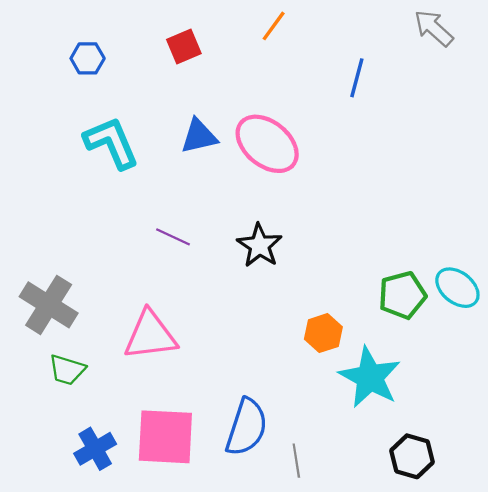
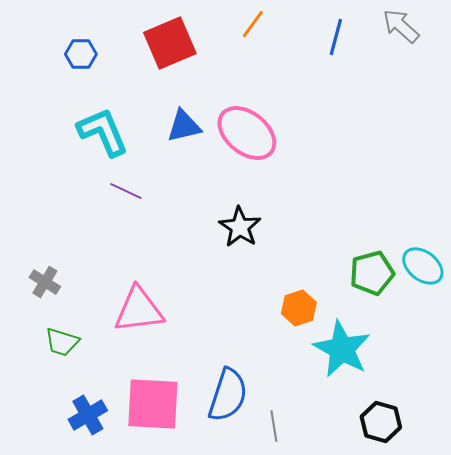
red square: (184, 46) -> (170, 43), size x1.6
blue line: (357, 78) -> (336, 37), moved
purple line: (173, 237) -> (126, 191), moved
gray cross: (49, 305) -> (45, 282), size x0.6

